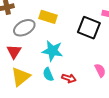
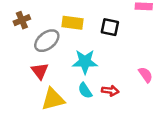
black square: (89, 28) -> (110, 27), moved, size x0.7
yellow triangle: (21, 77) -> (53, 99), turned 35

